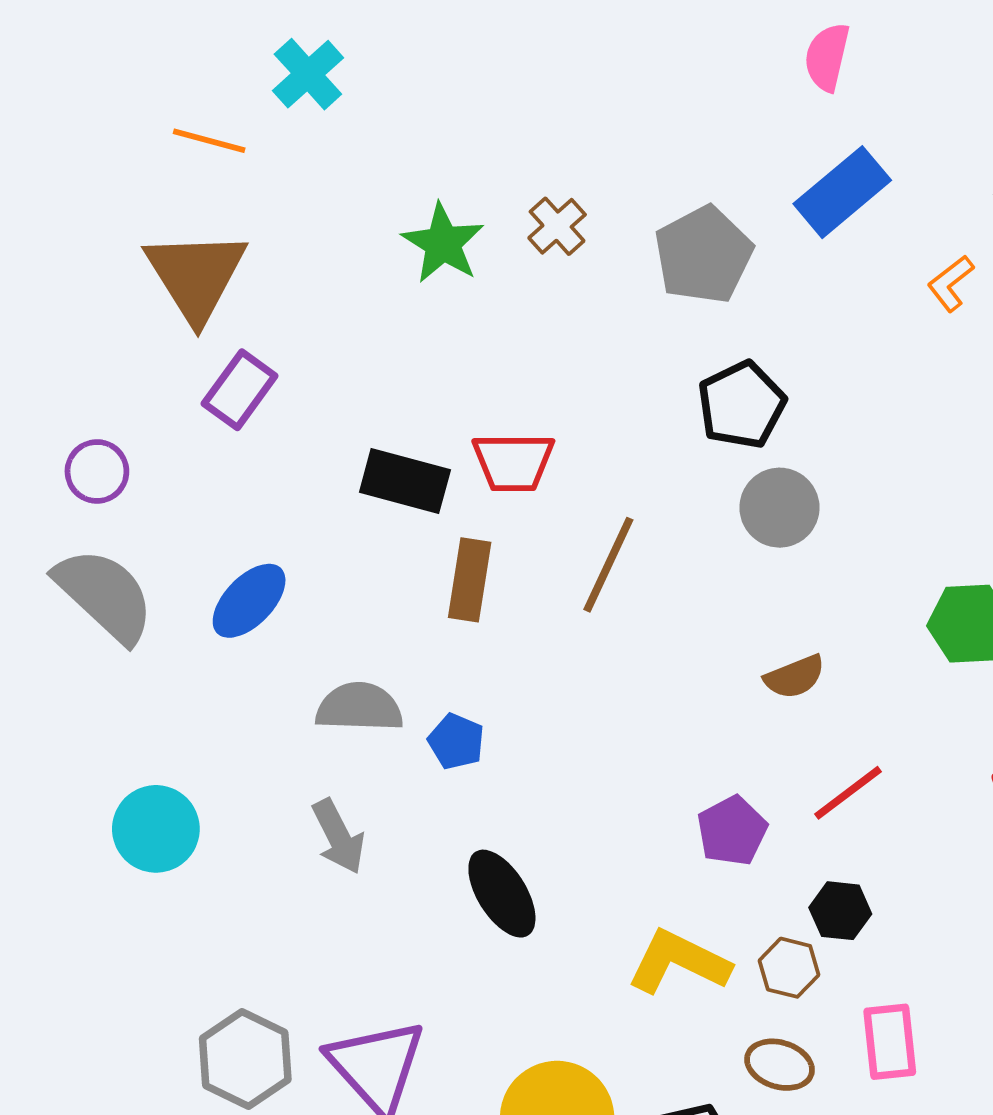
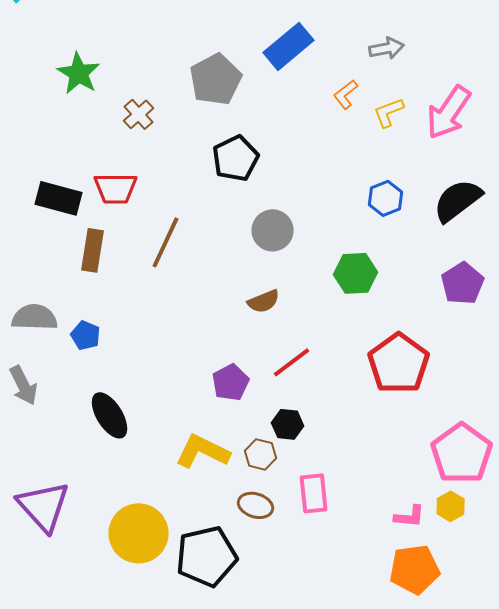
brown cross: (557, 226) -> (139, 114), moved
gray circle: (779, 508) -> (273, 230), moved

